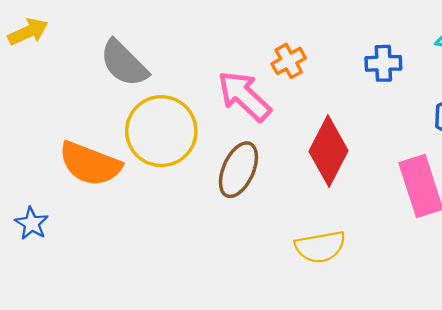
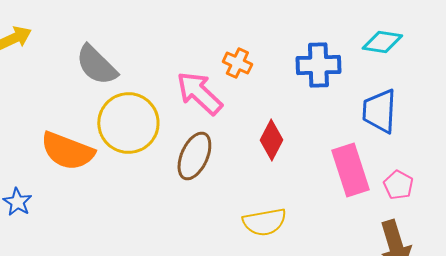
orange cross: (289, 61) -> (237, 63), turned -36
blue cross: (383, 63) -> (318, 65), size x1.4
red diamond: (328, 151) -> (271, 140), size x0.7

